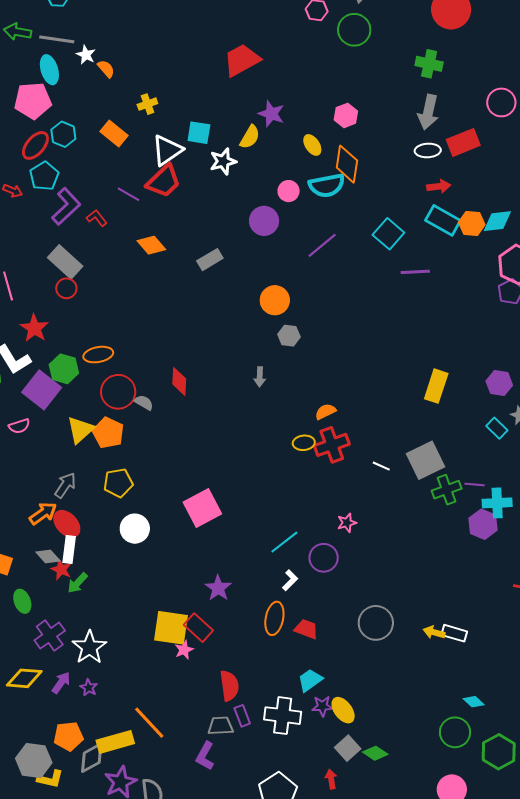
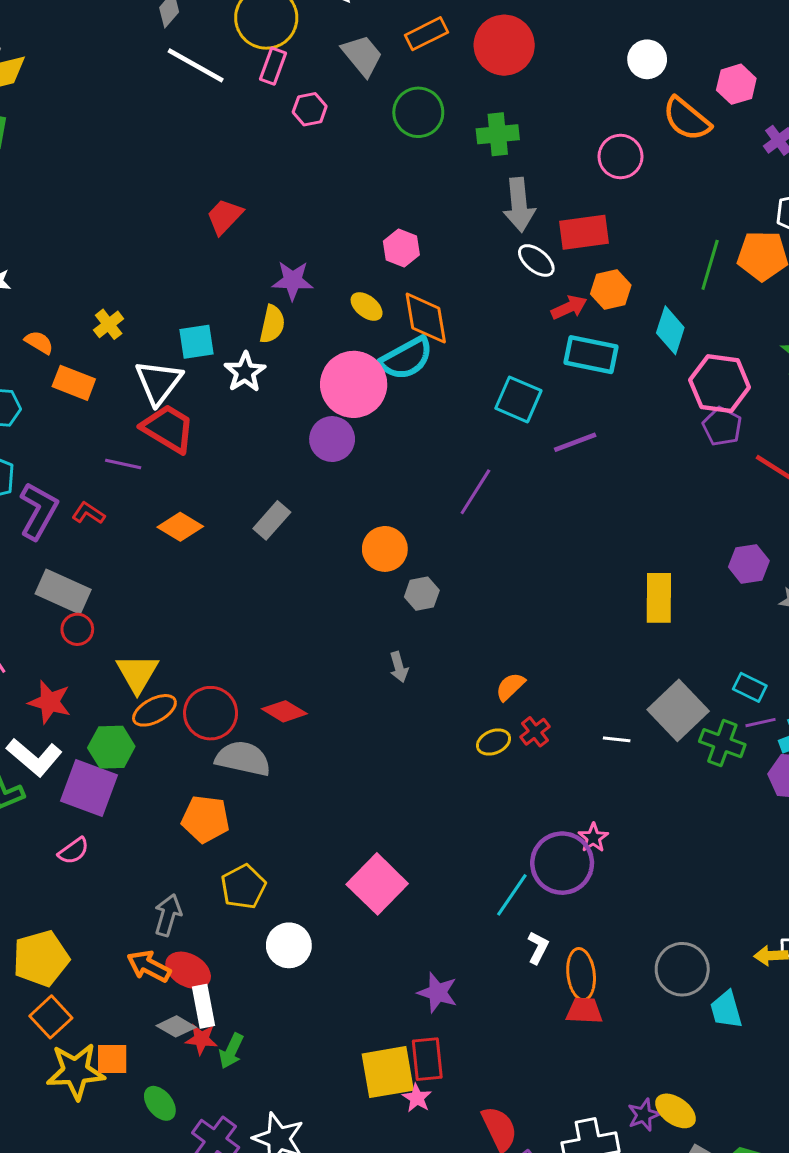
green circle: (354, 30) -> (418, 112), moved
red trapezoid: (242, 60) -> (225, 216), size x0.7
orange semicircle: (106, 69) -> (39, 342), moved
red rectangle: (463, 142) -> (584, 232), turned 32
white ellipse: (428, 150) -> (536, 260), turned 60
red trapezoid: (164, 181) -> (168, 428), turned -87
pink circle: (289, 191) -> (354, 384), size x2.0
cyan diamond: (497, 221) -> (670, 330), turned -48
orange hexagon: (472, 224) -> (611, 289), moved
purple line: (322, 245) -> (475, 492), moved
red diamond: (179, 381) -> (284, 711), turned -44
red circle: (118, 392) -> (211, 713), moved
gray semicircle: (144, 403) -> (243, 759), size x1.8
cyan rectangle: (497, 428) -> (750, 687), moved
yellow triangle: (80, 430) -> (137, 673), moved
red cross: (332, 445) -> (535, 732), size x0.6
green cross: (447, 490) -> (722, 743), turned -32
orange arrow: (43, 513) -> (149, 966), turned -100
purple circle: (324, 558) -> (562, 863), moved, size x1.4
orange ellipse: (274, 618) -> (581, 974), moved
red rectangle: (198, 628) -> (427, 1059), turned 60
cyan trapezoid: (310, 680) -> (726, 1010), moved, turned -52

